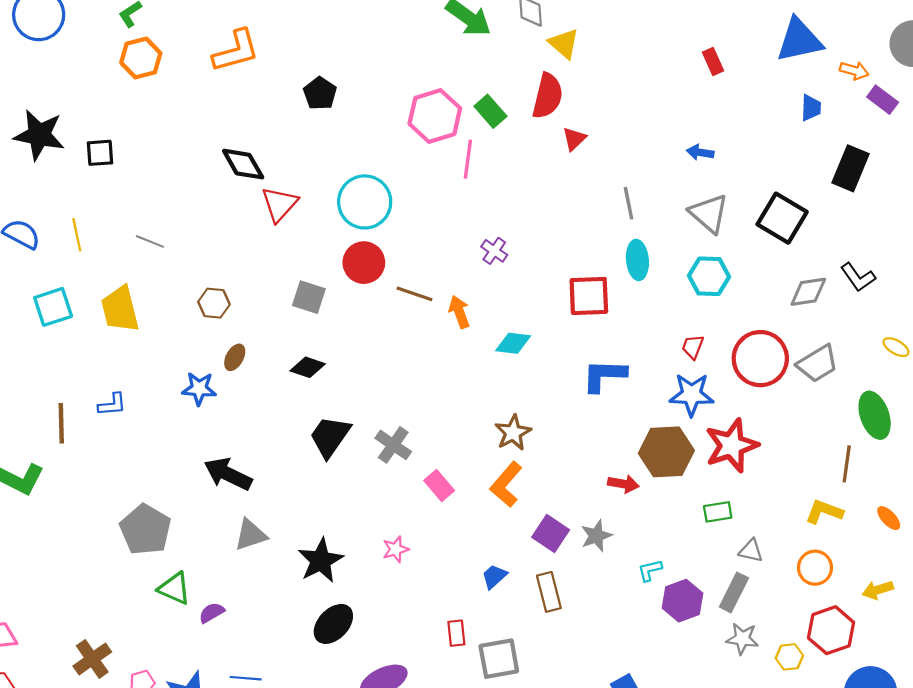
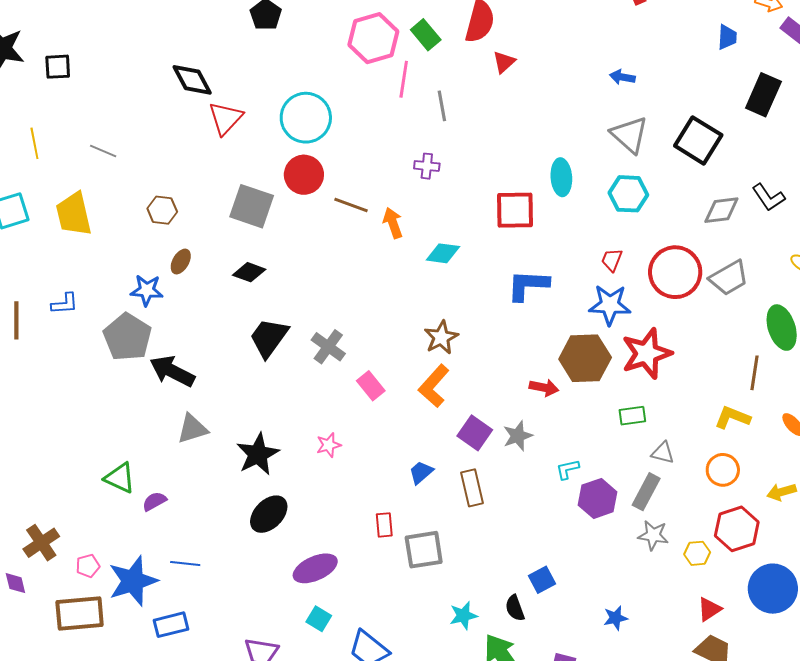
gray line: (629, 203) -> (442, 106), moved
purple cross: (494, 251) -> (427, 166), turned -30
gray square: (309, 297) -> (252, 206), size x1.4
gray pentagon: (145, 530) -> (127, 337), moved

